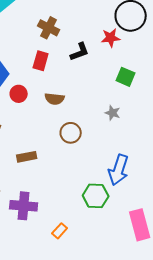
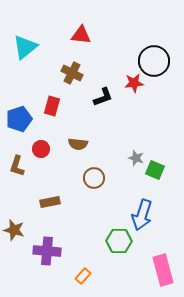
red rectangle: (41, 61) -> (52, 106), moved
green square: (126, 77) -> (155, 170), moved
red circle: (19, 94) -> (41, 149), moved

